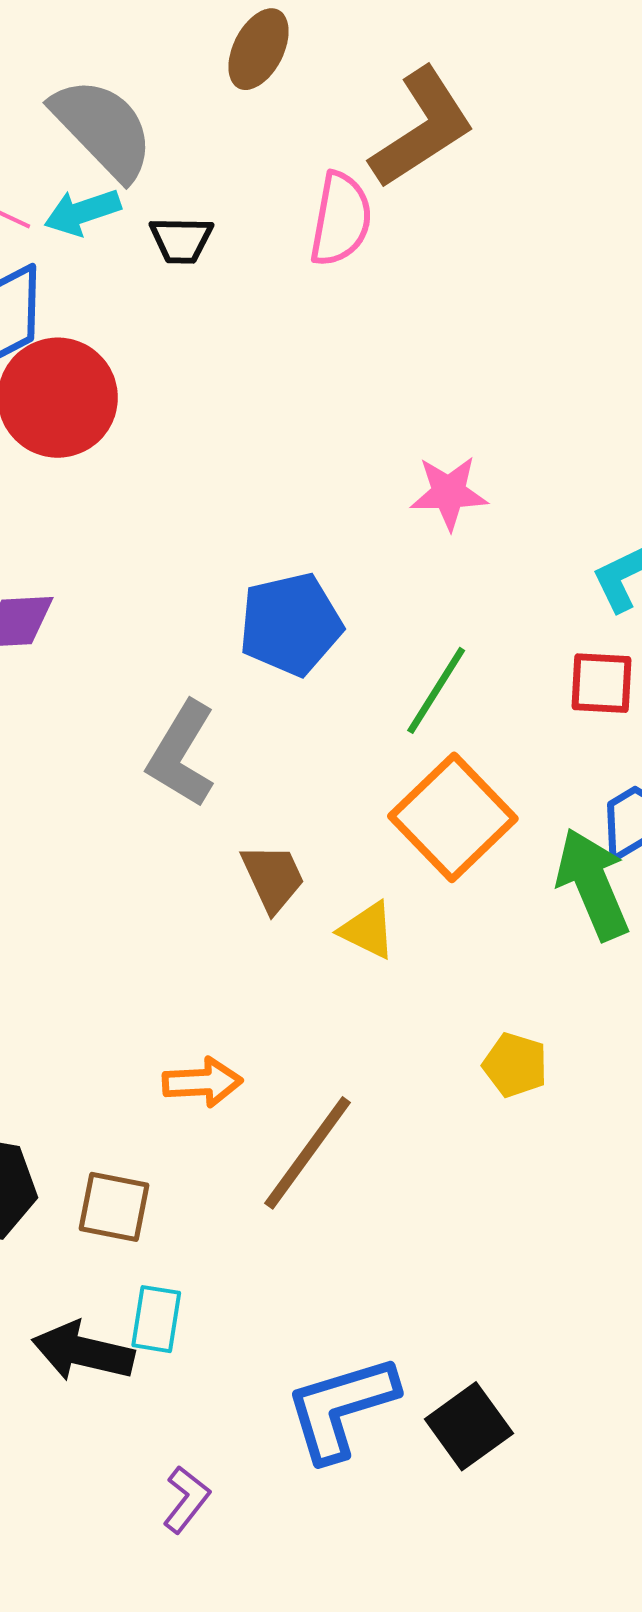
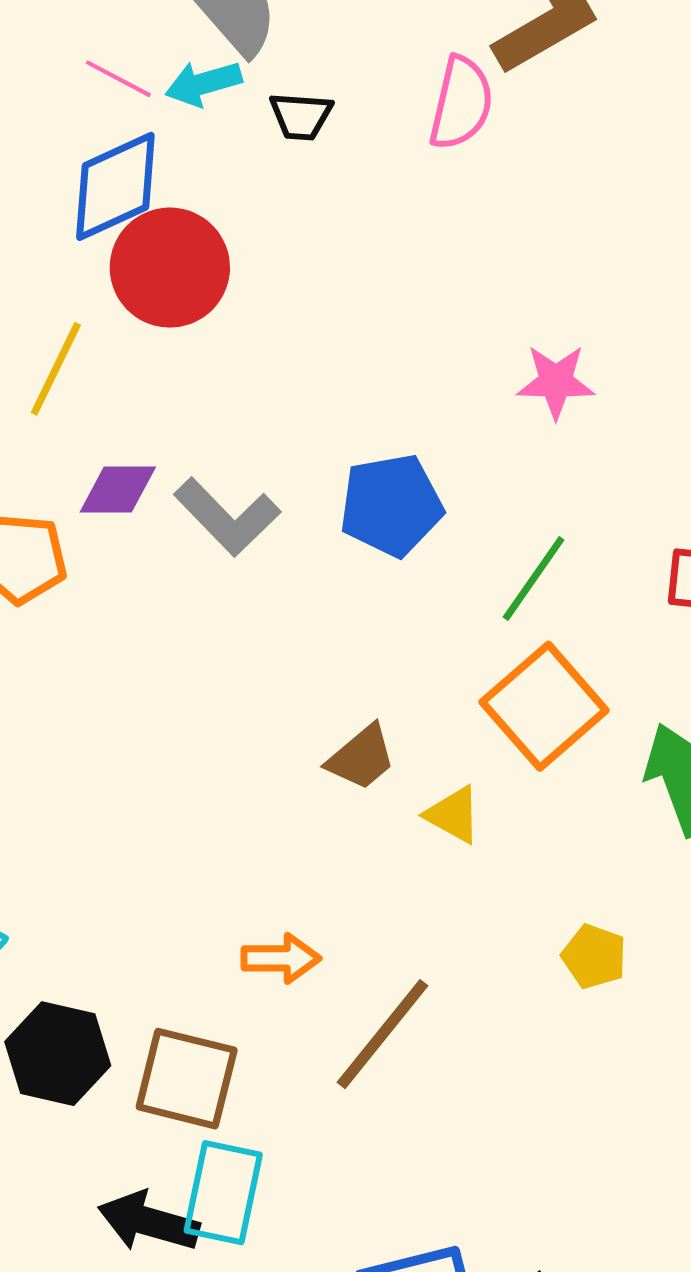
gray L-shape: (182, 754) -> (227, 517), moved, turned -78
brown trapezoid: (273, 878) -> (361, 758), turned 72
brown square: (114, 1207) -> (187, 1079), size x1.4
cyan rectangle: (156, 1319) -> (223, 1193), size x1.5

